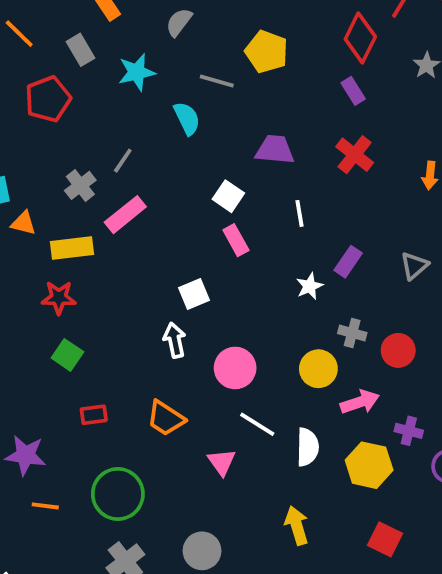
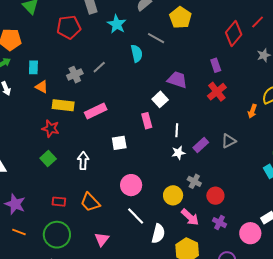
yellow pentagon: (267, 52) -> (180, 18), moved
cyan star: (137, 72) -> (117, 24), turned 30
purple rectangle: (353, 91) -> (216, 65), moved
white square: (228, 196) -> (160, 99), moved
white line: (300, 213) -> (177, 130), moved
pink rectangle: (125, 215) -> (96, 111), moved
gray triangle: (414, 266) -> (229, 141), moved
white arrow: (175, 340) -> (83, 161), moved
pink arrow: (360, 402) -> (190, 217), turned 48
red rectangle: (94, 415) -> (59, 202), moved
purple cross: (409, 431) -> (220, 223), moved
pink triangle: (222, 462) -> (102, 239), moved

